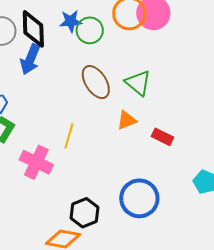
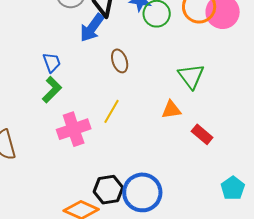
brown ellipse: (96, 82) -> (120, 61), moved, size x0.7
pink cross: (36, 162) -> (74, 129), turned 32
blue circle: (139, 198) -> (142, 192), moved

